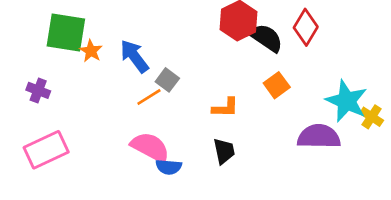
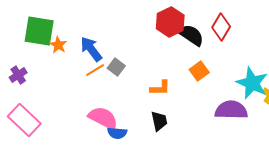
purple cross: (38, 90) -> (18, 75), turned 36
orange line: (149, 97) -> (95, 70), moved
pink rectangle: (46, 150) -> (24, 120), turned 68

